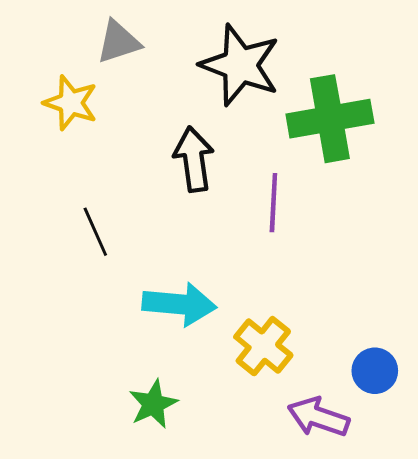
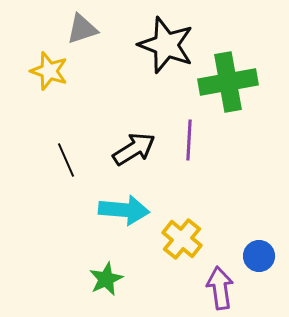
black arrow: (194, 159) -> (134, 149), moved, turned 66
purple arrow: (318, 417) -> (220, 288), turned 63

